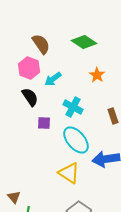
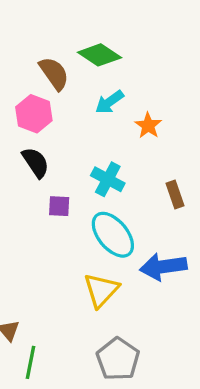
green diamond: (84, 42) -> (99, 55), moved
cyan arrow: (53, 79) -> (110, 102), moved
yellow triangle: (69, 173) -> (101, 290), turned 40

